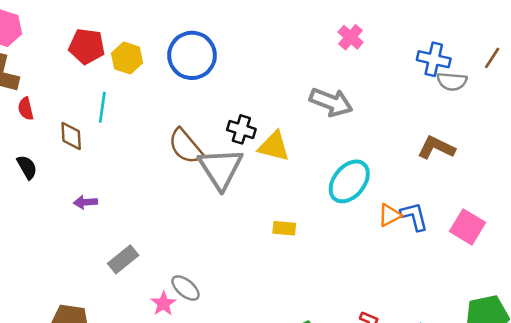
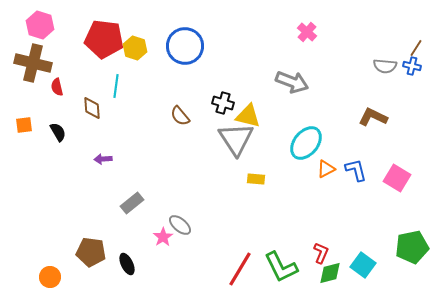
red pentagon: (87, 46) -> (104, 39), size x1.4
blue cross: (434, 59) -> (412, 66), moved, size x0.7
brown semicircle: (186, 146) -> (180, 116), size x0.7
gray triangle: (221, 168) -> (236, 139), moved
orange triangle: (390, 215) -> (326, 169), moved

